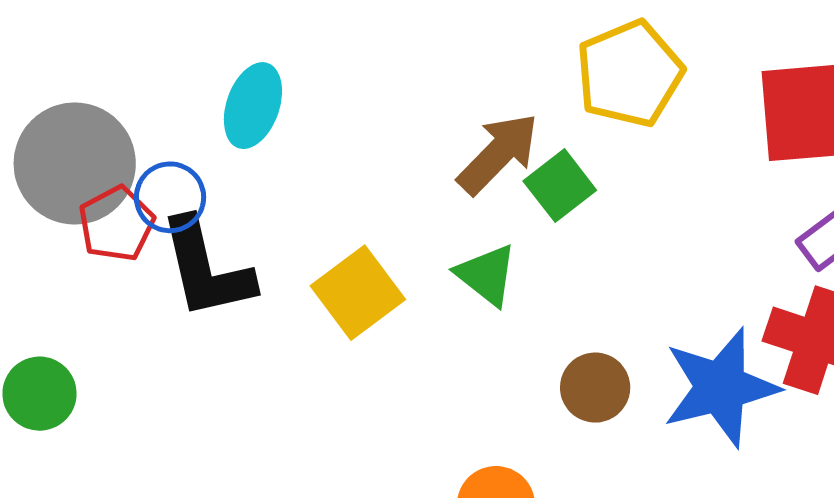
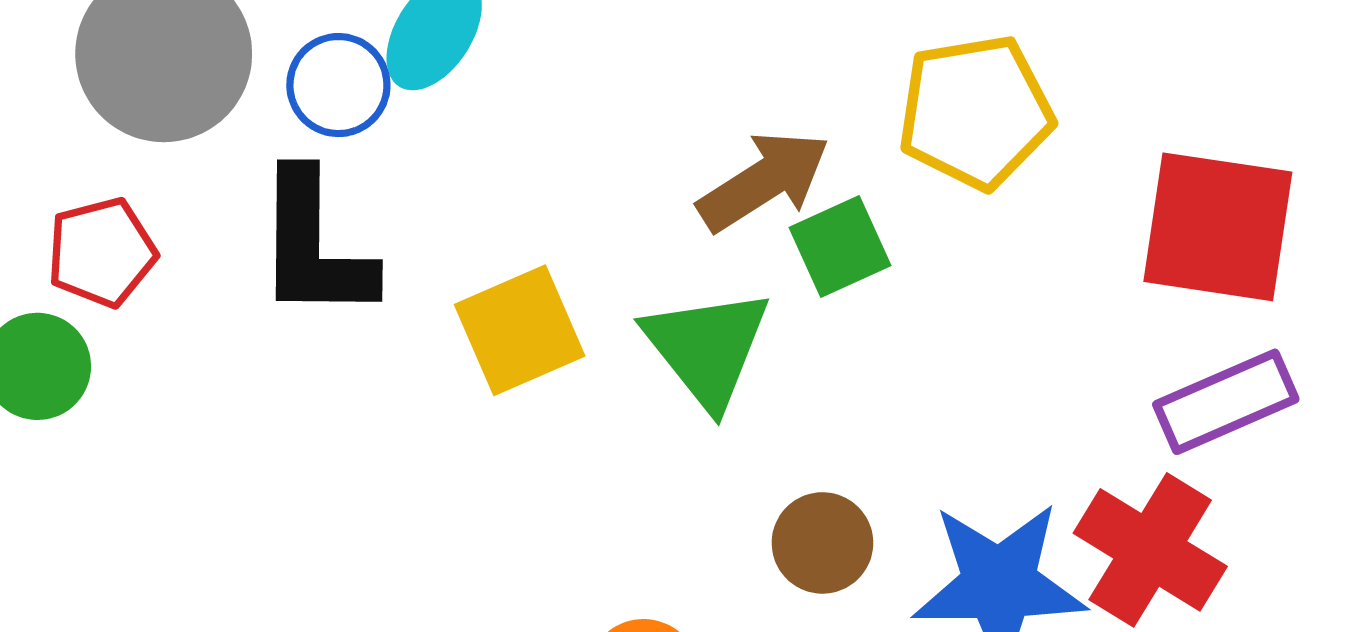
blue circle: (170, 197) -> (338, 85), moved
red pentagon: (116, 224) -> (102, 252), moved
green triangle: (487, 275) -> (707, 348), size x1.4

